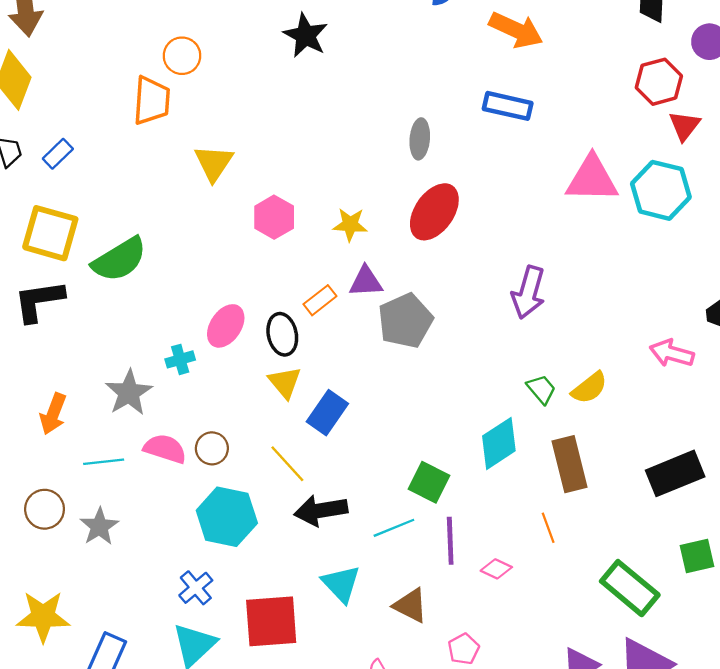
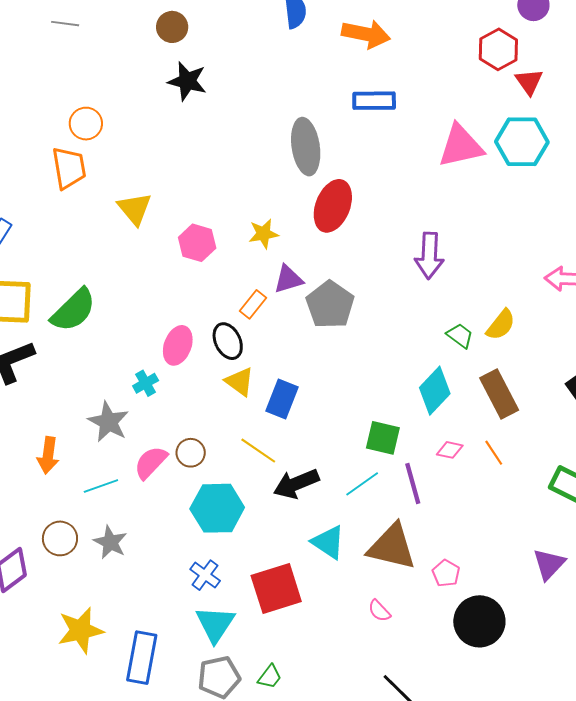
gray ellipse: (420, 139) -> (306, 147), size x1.6
pink semicircle: (165, 449) -> (151, 462), turned -51
pink diamond: (496, 569) -> (450, 450), moved
brown triangle: (410, 605) -> (392, 547), size x1.6

